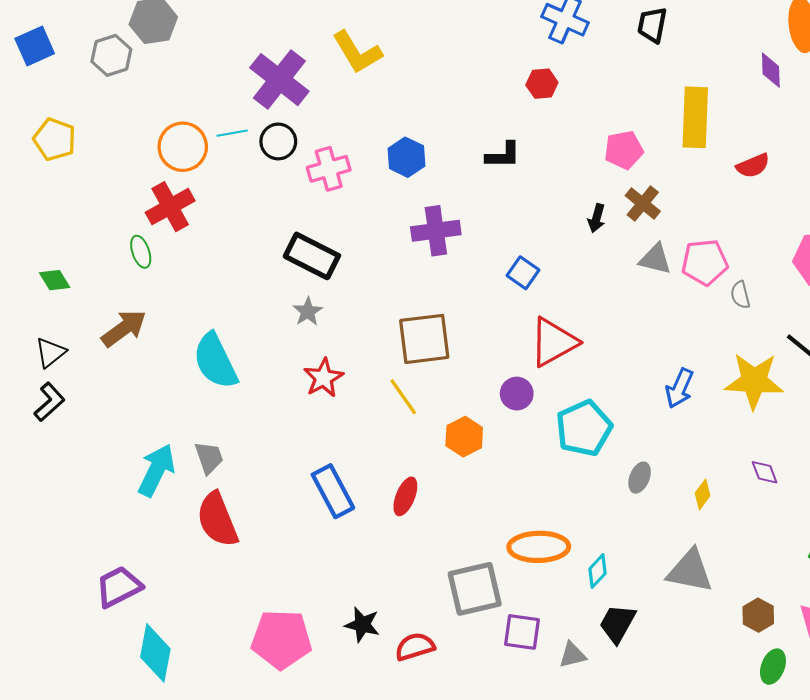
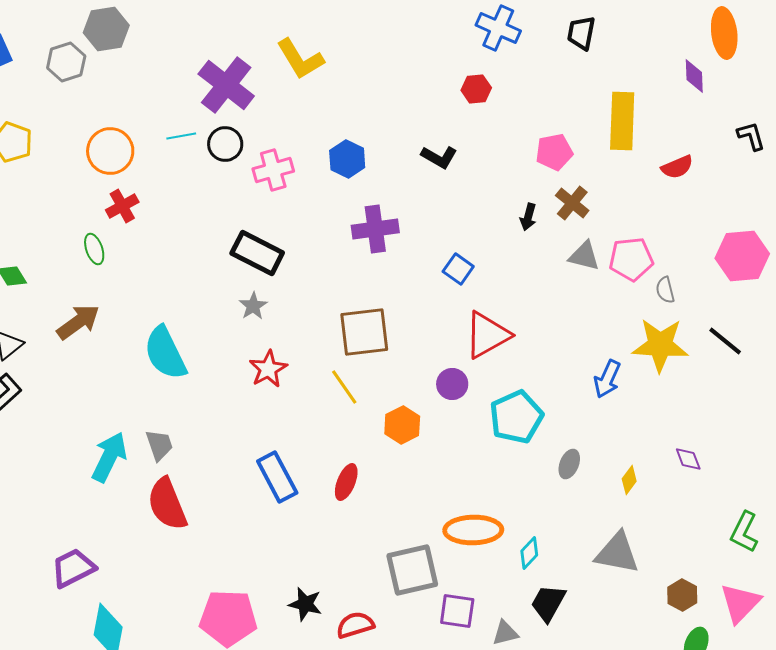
orange circle: (183, 147) -> (110, 151), moved
black L-shape: (503, 155) -> (439, 157), turned 30
red cross: (170, 207) -> (122, 206), size x0.7
yellow star: (754, 381) -> (660, 345), moved

